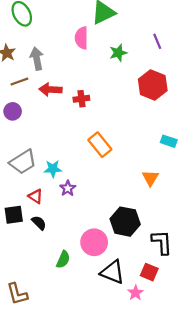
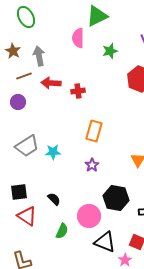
orange rectangle: (100, 145) -> (94, 131), turned 55
purple star: (68, 188) -> (92, 165), moved
red triangle: (36, 196) -> (27, 216), moved, size x1.5
black semicircle: (39, 223) -> (54, 199), moved

